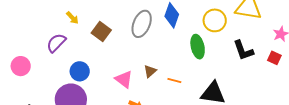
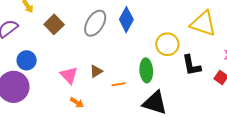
yellow circle: (215, 20) -> (167, 44), moved
green ellipse: (198, 47) -> (146, 70), moved
orange line: (174, 80) -> (119, 84), turned -32

